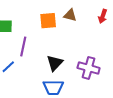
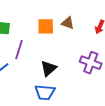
purple cross: (89, 68) -> (91, 63), moved

